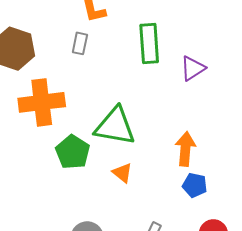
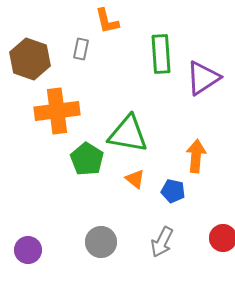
gray rectangle: (80, 43) -> (81, 49), moved
purple triangle: (193, 68) -> (203, 78), size x1.4
blue pentagon: (195, 185) -> (173, 191), moved

